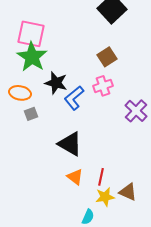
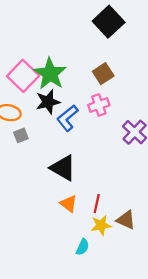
pink square: (31, 34) -> (23, 76), moved, turned 32
green star: (32, 57) -> (50, 74), moved
black star: (56, 83) -> (48, 102), turned -30

